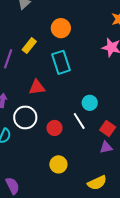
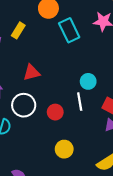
cyan rectangle: (61, 62) -> (69, 30), moved
white line: (79, 121) -> (80, 102), turned 30

